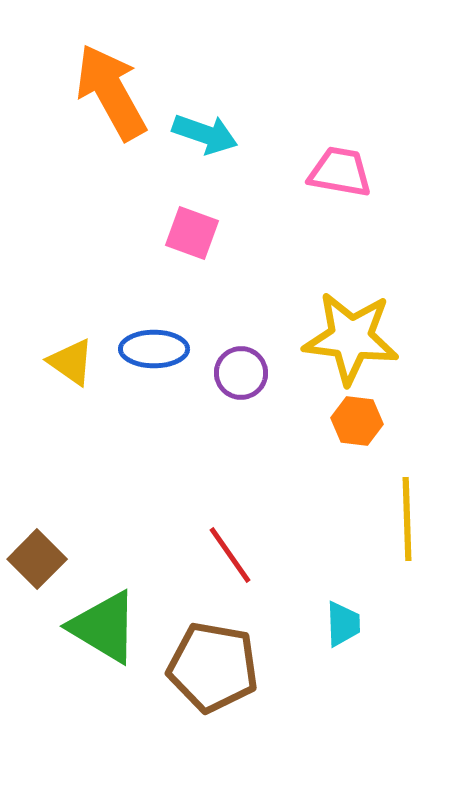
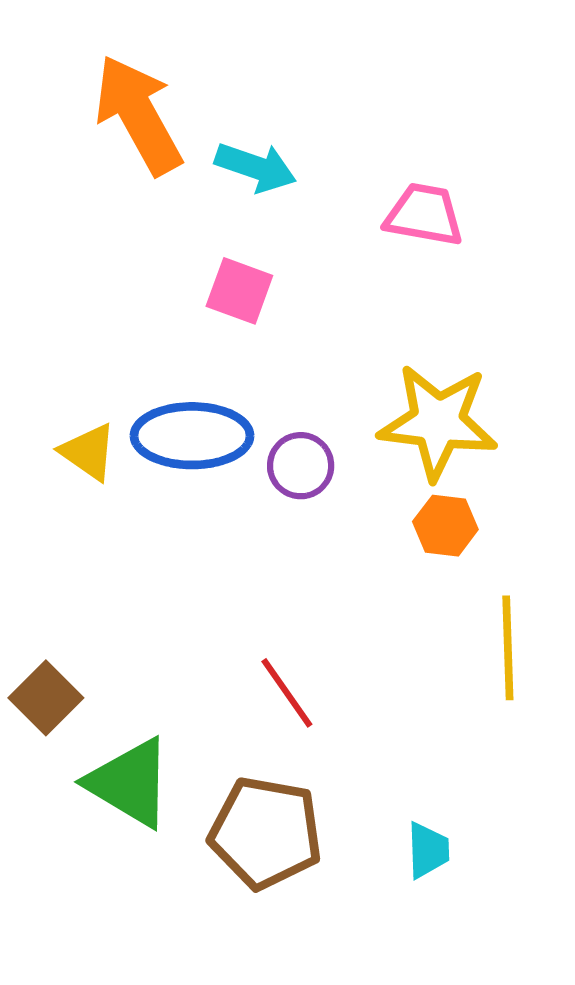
blue ellipse: (154, 349) -> (192, 436), size x1.4
cyan trapezoid: (343, 624) -> (428, 850), moved

